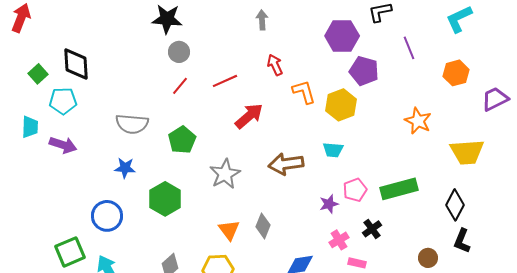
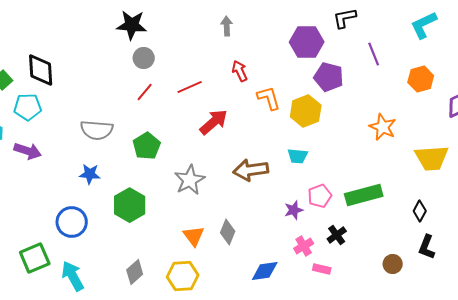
black diamond: (455, 205) -> (420, 211), size x0.7

